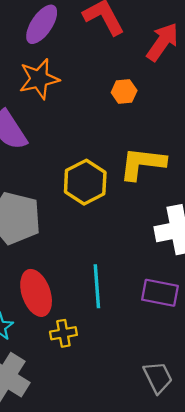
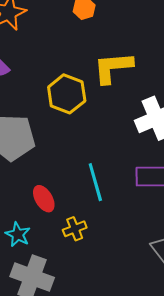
red ellipse: (36, 293) -> (44, 199), size x0.7

